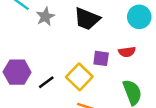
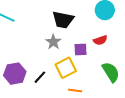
gray star: (45, 17) -> (53, 42), moved
yellow square: (79, 77) -> (66, 68), turned 30

